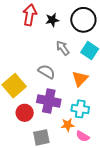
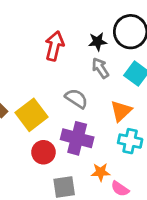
red arrow: (30, 15) -> (54, 46), moved
black star: (52, 20) -> (98, 42), moved
cyan cross: (80, 109) -> (130, 141), moved

